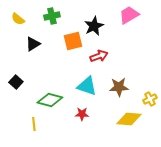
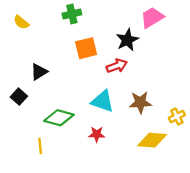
green cross: (52, 16) -> (72, 14), moved
black star: (94, 26) -> (127, 40), moved
black triangle: (33, 44) -> (39, 72), moved

